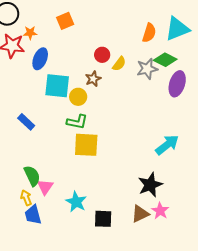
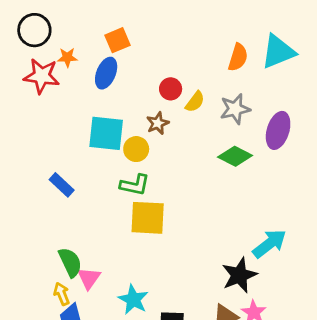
blue ellipse: (40, 59) -> (106, 73), moved
green diamond: (165, 60) -> (235, 156), moved
cyan arrow: (167, 145) -> (269, 244), moved

